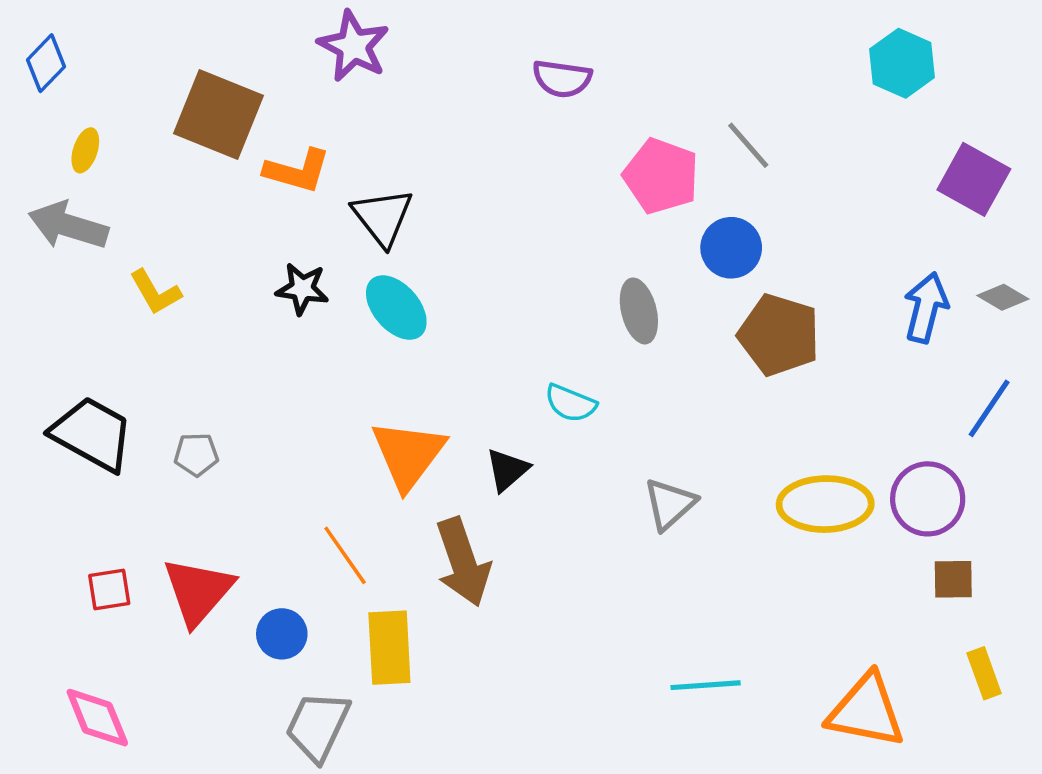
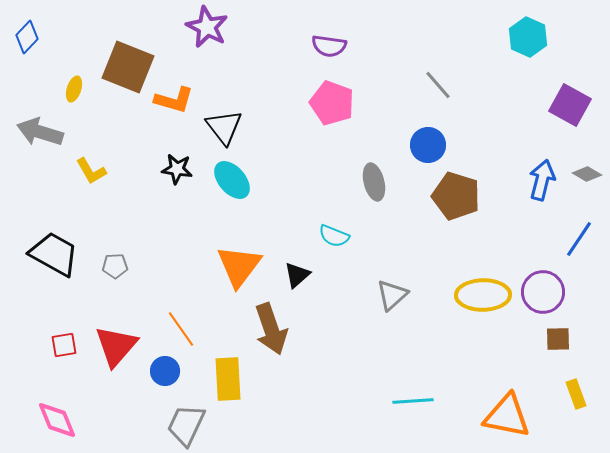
yellow ellipse: (85, 150) -> (74, 89), moved
pink pentagon: (661, 176) -> (332, 103), moved
orange line: (345, 555) -> (181, 329), moved

